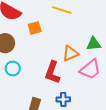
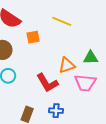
pink trapezoid: (90, 69) -> (85, 83), turned 40
red L-shape: (52, 72) -> (47, 83), turned -55

